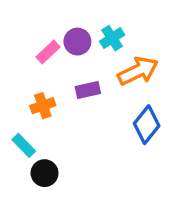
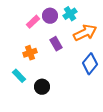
purple rectangle: (88, 90) -> (56, 44), turned 72
black circle: (45, 173) -> (42, 87), moved

